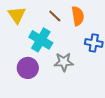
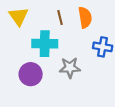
brown line: (55, 16) -> (60, 17), turned 32
cyan cross: (41, 40) -> (45, 44), turned -30

